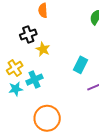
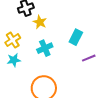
cyan cross: (35, 80) -> (45, 48), moved

